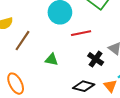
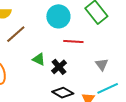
black cross: (96, 59) -> (59, 67), moved

